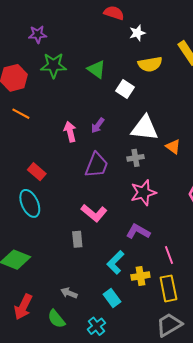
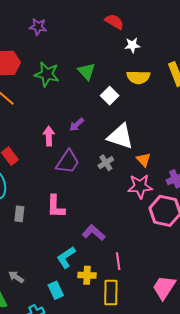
green star: (54, 65) -> (47, 74), moved
pink arrow: (70, 132) -> (49, 136), moved
gray cross: (135, 158) -> (106, 163), turned -35
pink star: (143, 193) -> (140, 186), moved
pink L-shape: (94, 213) -> (56, 207), turned 40
gray rectangle: (77, 239) -> (19, 214), moved

